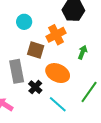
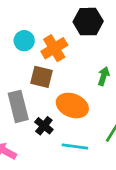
orange cross: (56, 35) -> (54, 48), moved
cyan line: (58, 104) -> (75, 147), turned -30

